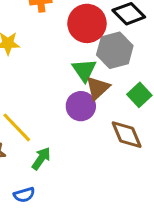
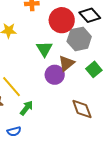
green triangle: (84, 70) -> (44, 49), moved
brown diamond: (127, 135) -> (82, 109), moved

